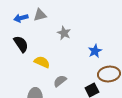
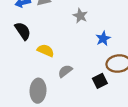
gray star: (64, 33) -> (80, 16), moved

